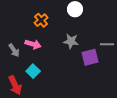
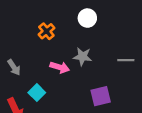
pink arrow: (33, 44) -> (60, 67), moved
purple square: (90, 57) -> (101, 96), moved

